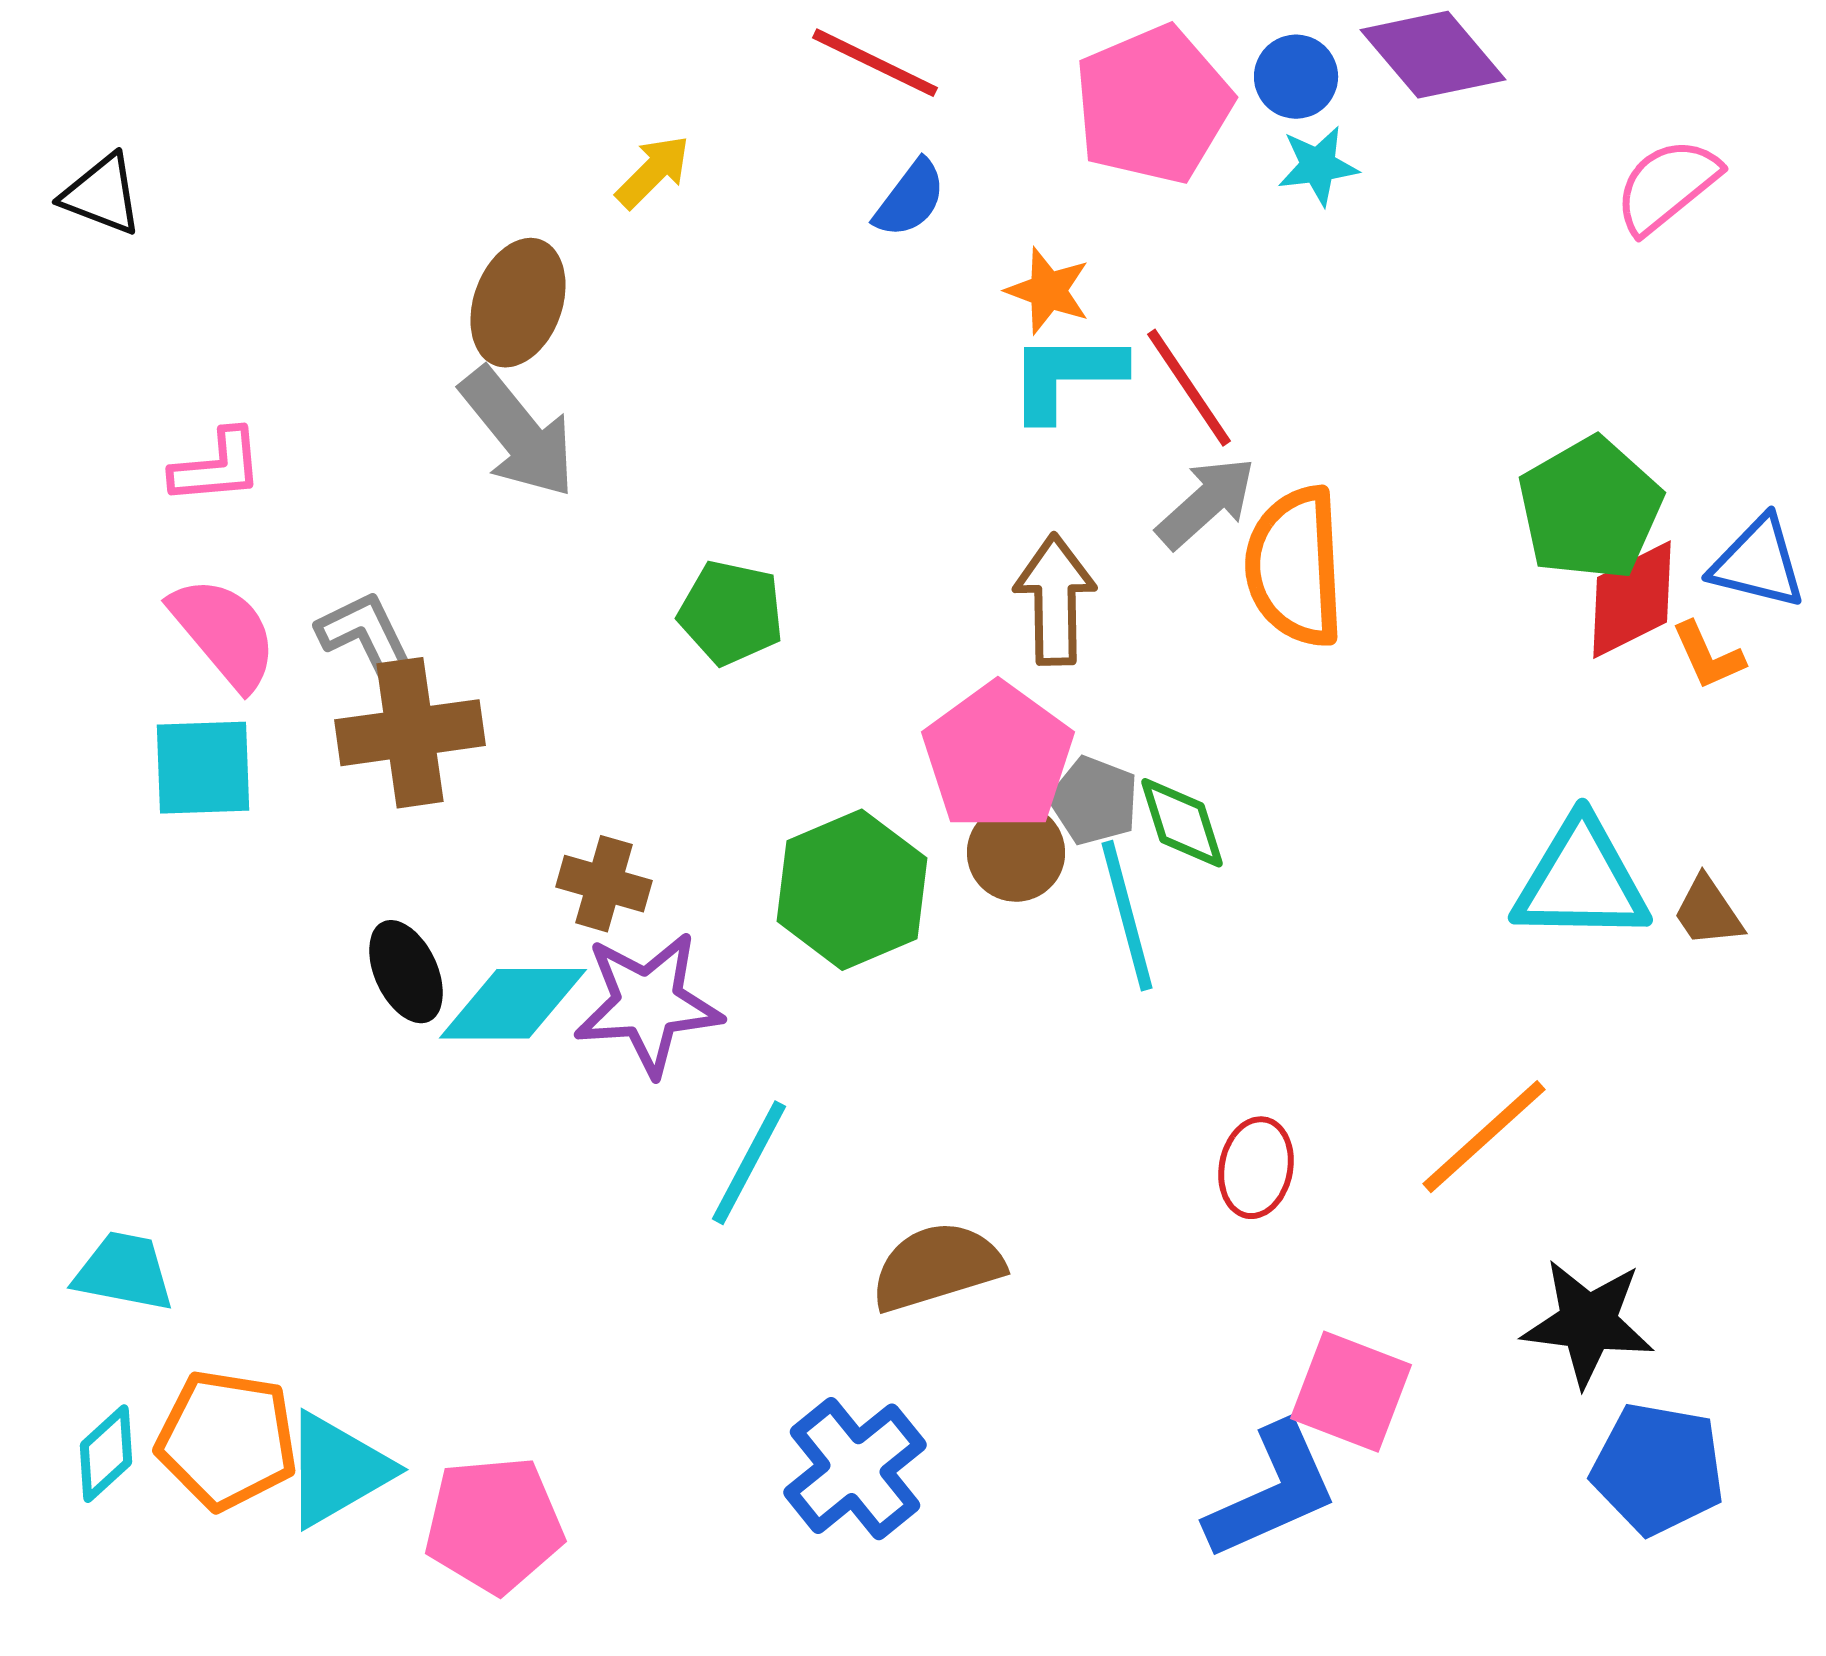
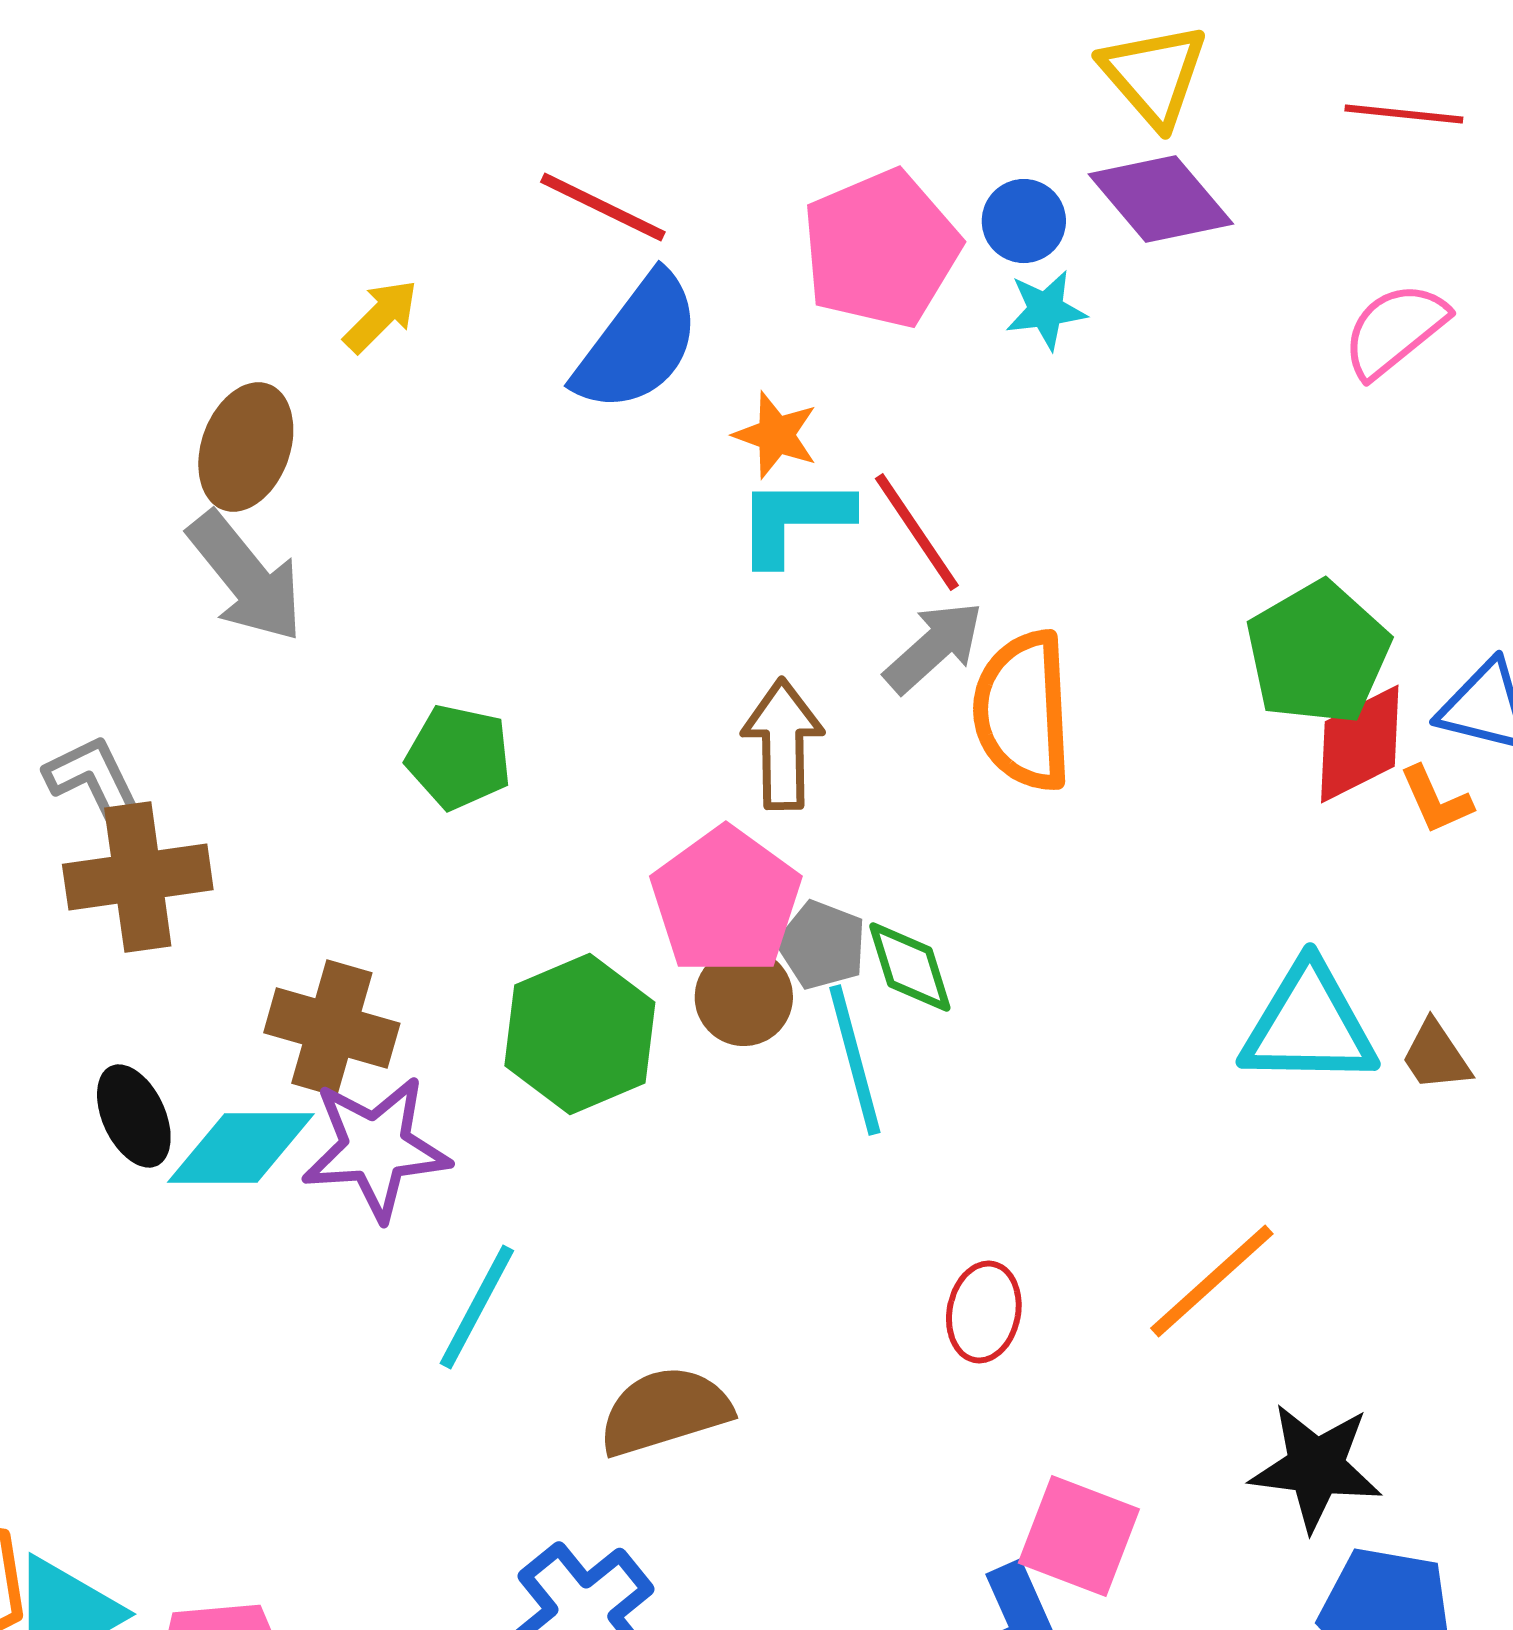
blue semicircle: (910, 199) -> (638, 343), size x1.8
brown cross: (604, 884) -> (332, 1028), size x1.4

